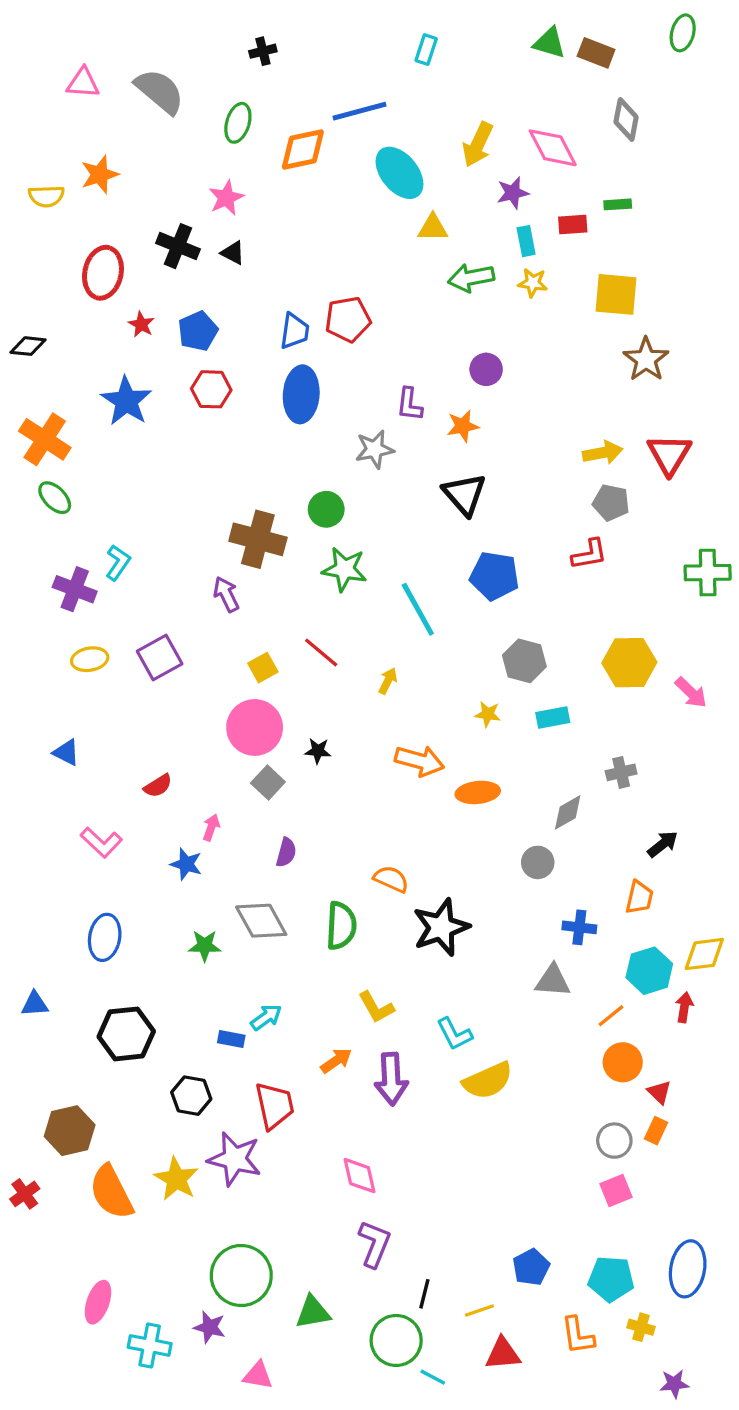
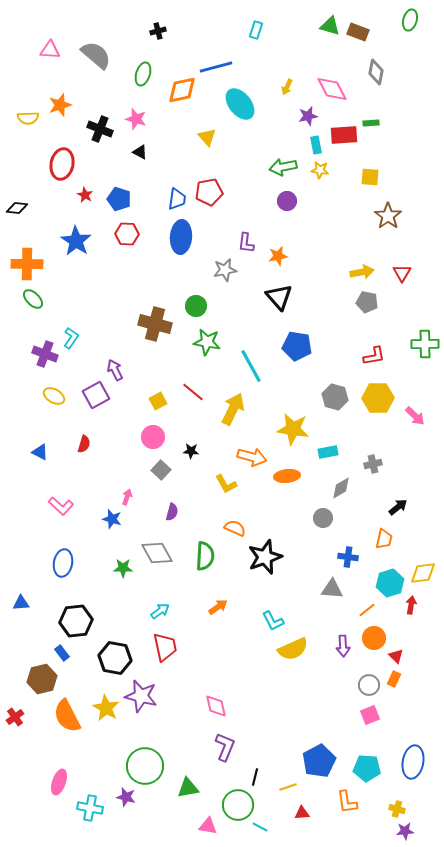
yellow arrow: (478, 144) -> (287, 87), size x0.6
pink star: (226, 198) -> (136, 119), turned -30
red rectangle: (573, 224) -> (344, 135), size x1.5
yellow triangle: (433, 228) -> (207, 137), moved, turned 48
black cross: (178, 246) -> (100, 129), moved
yellow square: (616, 294) -> (370, 177), size x0.7
blue pentagon: (198, 331) -> (119, 199), turned -30
purple circle: (486, 369) -> (287, 201), moved
orange cross: (45, 439) -> (27, 264), turned -32
red triangle: (669, 454) -> (402, 273), size x0.7
red L-shape: (589, 554) -> (374, 356), moved
purple arrow: (226, 594) -> (115, 370), moved
yellow ellipse: (90, 659) -> (54, 396), turned 40
gray hexagon: (524, 661) -> (335, 397), moved
yellow arrow: (388, 681) -> (233, 409), size x2.0
yellow star: (488, 714) -> (293, 429), size x2.0
cyan rectangle: (553, 717) -> (328, 452), moved
pink circle: (255, 727) -> (153, 437), size x0.7
red semicircle: (158, 786) -> (84, 444), moved, turned -42
yellow L-shape: (376, 1007) -> (226, 484), moved
blue rectangle: (231, 1039) -> (62, 653), moved, turned 42
orange arrow: (336, 1061) -> (218, 607), moved
purple arrow: (391, 1079) -> (343, 646), moved, size x0.7
black hexagon: (191, 1096) -> (115, 658), size x1.4
red trapezoid: (275, 1106) -> (165, 647), moved
blue pentagon: (531, 1267) -> (319, 761), size x1.5
yellow cross: (641, 1327) -> (397, 809), moved
red triangle: (503, 1354) -> (302, 813), size x0.7
pink triangle: (258, 1375) -> (208, 826), moved

